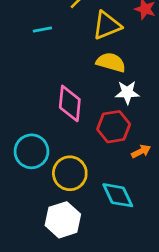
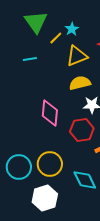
yellow semicircle: (111, 62) -> (80, 83), turned -30
cyan circle: (31, 151) -> (19, 167), moved

